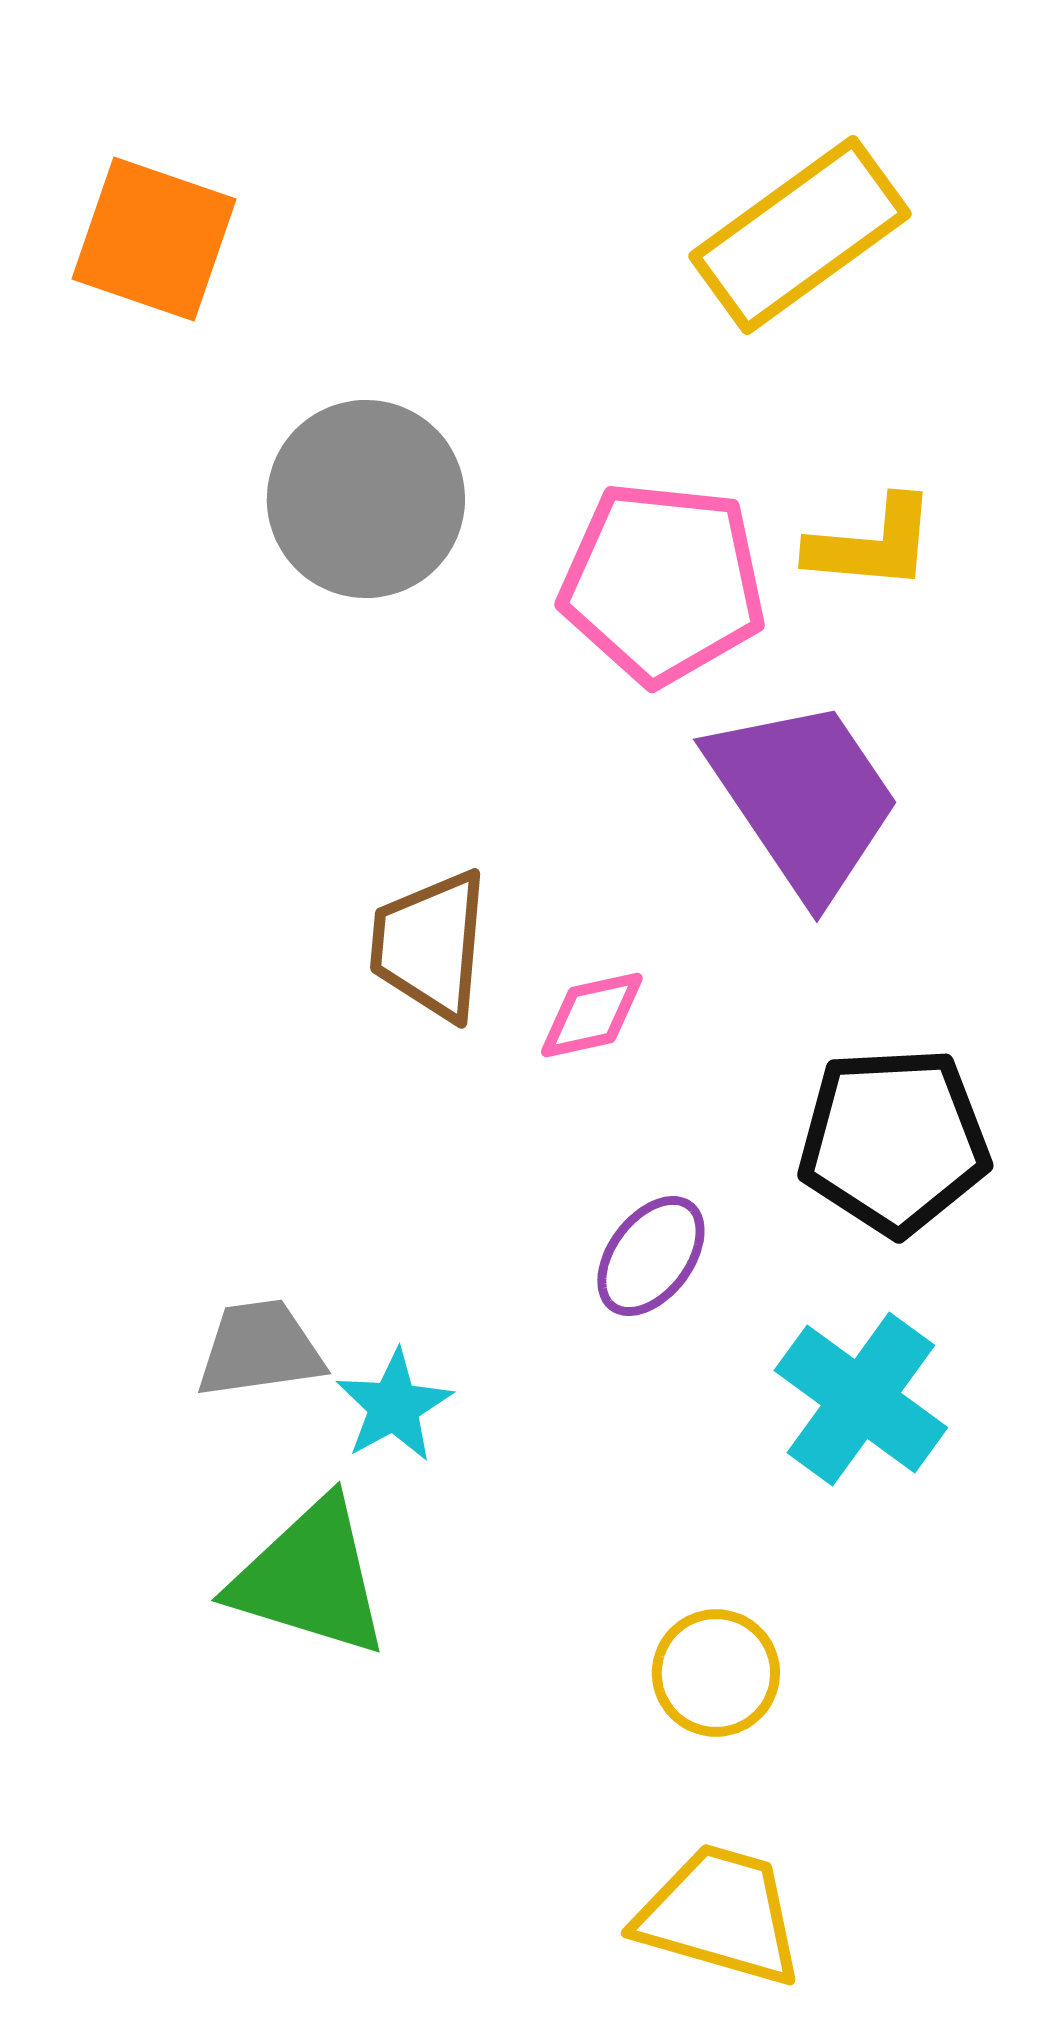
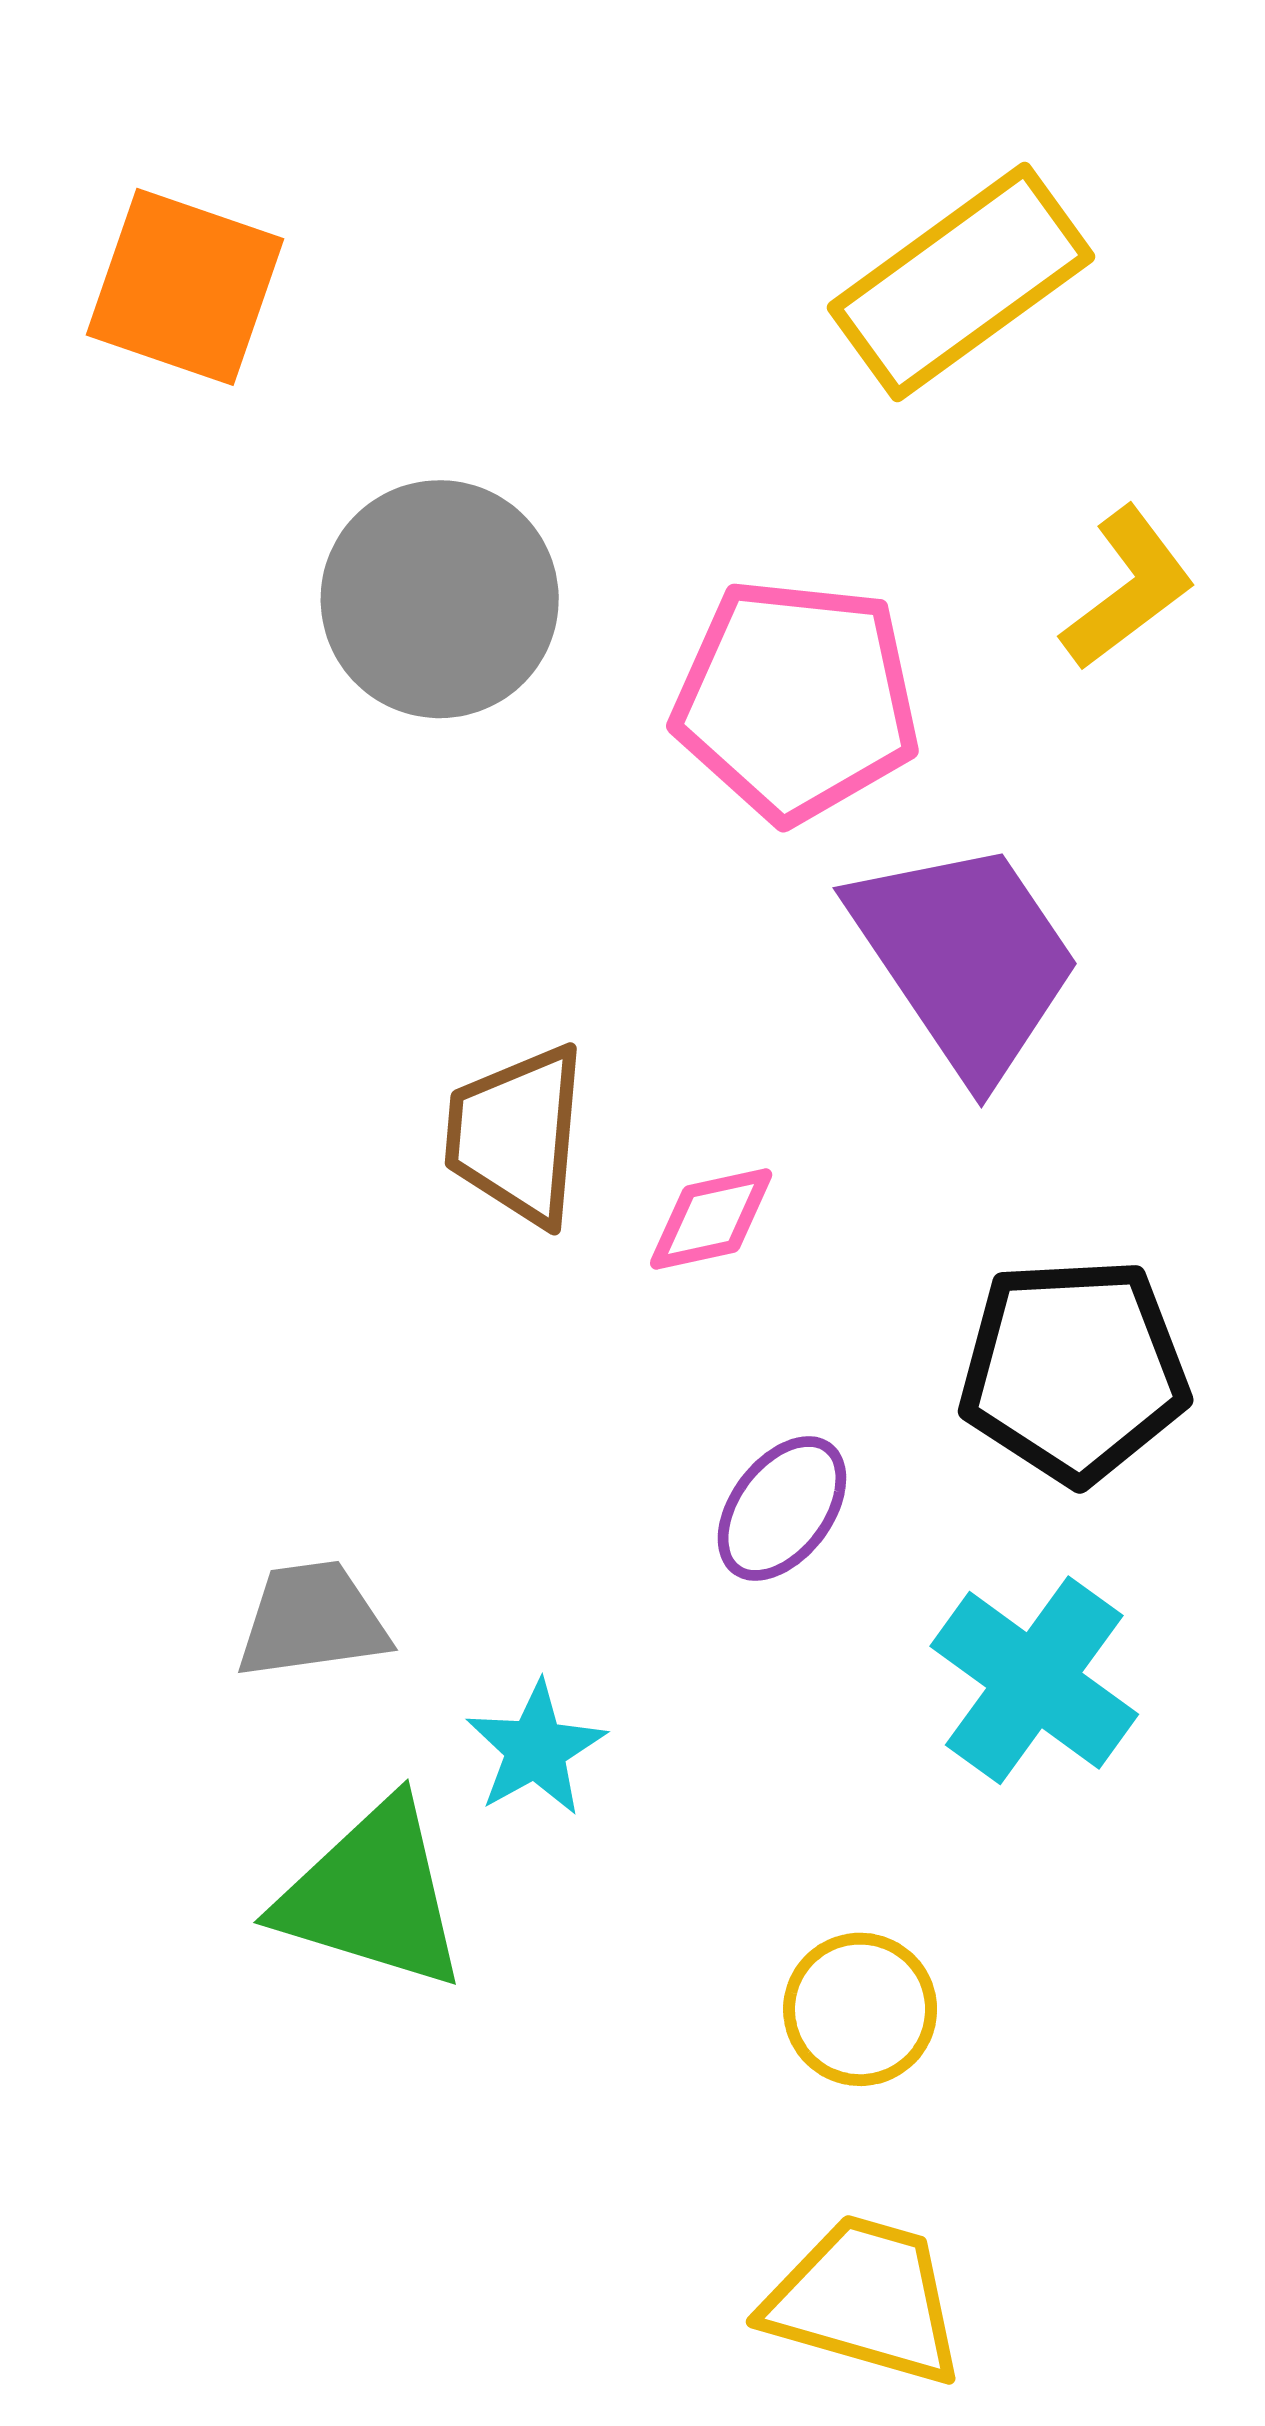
yellow L-shape: (872, 544) -> (1128, 588), moved, turned -42
cyan star: (394, 1406) -> (536, 1749), moved

